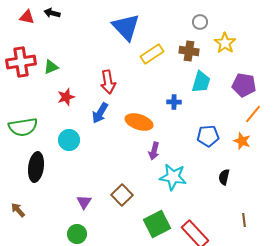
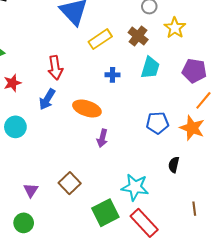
brown cross: (189, 51) -> (138, 36), turned 30
blue cross: (174, 102) -> (113, 75), moved
orange star: (242, 141) -> (192, 128), size x1.4
cyan star: (173, 177) -> (135, 187), moved

